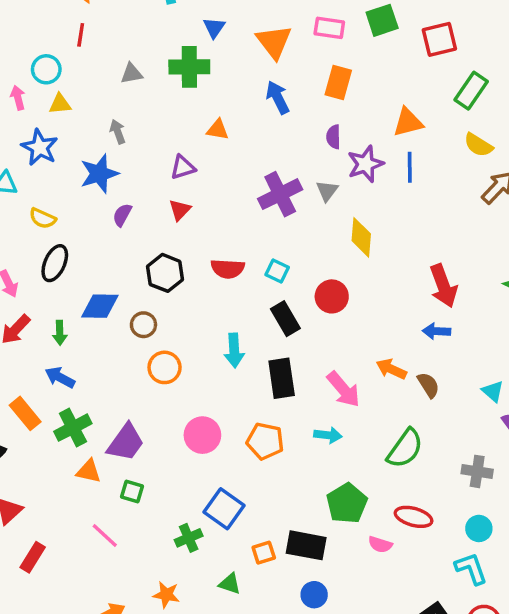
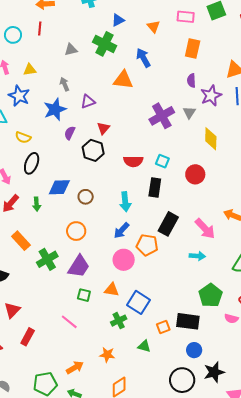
blue triangle: (214, 28) -> (118, 20), turned 32
orange triangle: (274, 42) -> (153, 27), size x0.6
green cross: (189, 67) -> (105, 44), turned 30
cyan circle: (46, 69) -> (13, 35), moved
blue arrow: (278, 97) -> (143, 58), moved
orange triangle: (218, 130) -> (123, 80), size x1.5
purple triangle: (183, 167) -> (88, 102), moved
black hexagon: (165, 273) -> (93, 150), moved
black rectangle: (285, 319) -> (155, 187), moved, turned 42
cyan arrow: (234, 350) -> (125, 202), moved
orange circle: (165, 367) -> (76, 231), moved
blue arrow: (60, 377) -> (121, 230), moved, turned -72
black rectangle: (282, 378) -> (168, 224), turned 40
orange rectangle: (25, 413) -> (21, 241), moved
orange pentagon: (265, 441) -> (147, 245), moved
orange triangle: (89, 471) -> (112, 290), moved

